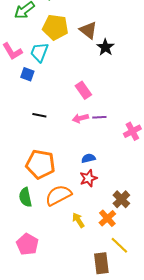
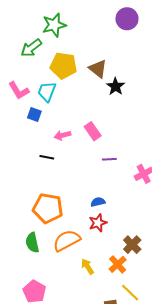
pink arrow: (80, 118) -> (62, 135), moved

